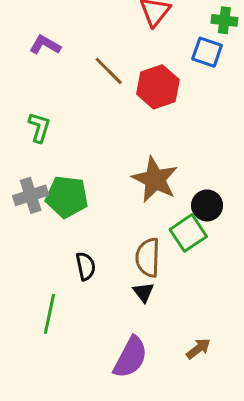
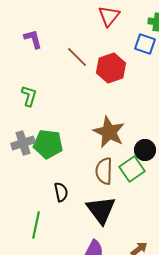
purple L-shape: (45, 45) -> (33, 39), turned 45
brown semicircle: (148, 258) -> (104, 171), moved
black triangle: (143, 292) -> (101, 210), size x2.0

